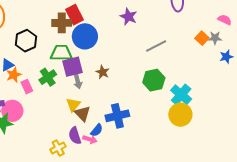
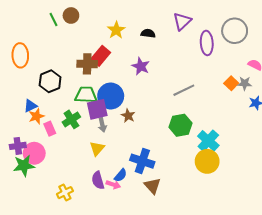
red rectangle: (74, 15) -> (101, 56), turned 66
purple star: (129, 17) -> (141, 66), moved
blue circle: (85, 36) -> (111, 96), moved
brown triangle: (82, 113) -> (152, 186), moved
blue cross: (117, 116) -> (142, 161), turned 30
yellow cross: (58, 148) -> (65, 193), moved

